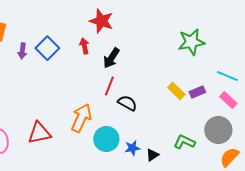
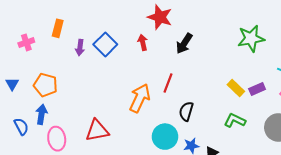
black arrow: (111, 58) -> (184, 43), moved
black semicircle: (127, 103) -> (186, 111), moved, turned -102
orange arrow: (81, 118) -> (140, 98), moved
green L-shape: (184, 142) -> (235, 120), moved

